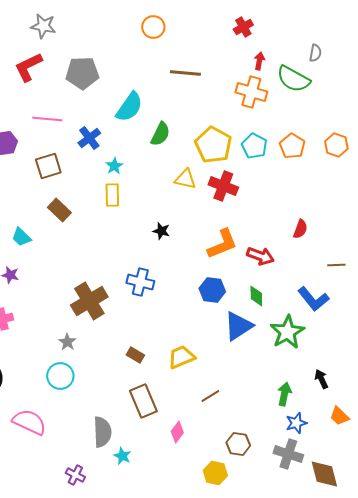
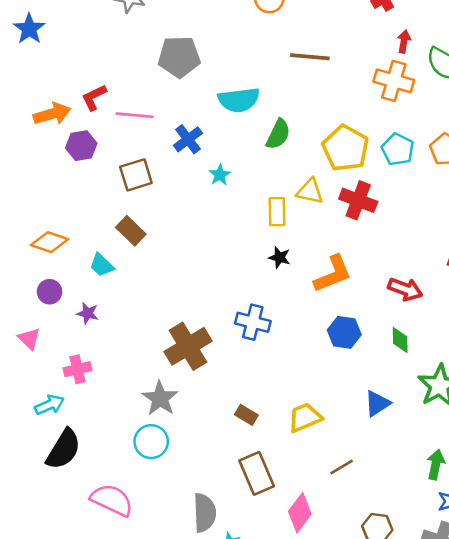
red L-shape: (28, 67) -> (94, 97), moved, size x0.7
cyan semicircle: (129, 107) -> (239, 100), turned 48
yellow rectangle: (112, 195) -> (277, 212), moved
brown rectangle: (59, 210) -> (131, 231), moved
orange L-shape: (222, 244) -> (333, 274), moved
blue triangle: (238, 326) -> (377, 404), moved, size x0.7
gray star: (67, 342) -> (160, 398), size x1.6
pink diamond: (177, 432) -> (300, 513), size x1.4

